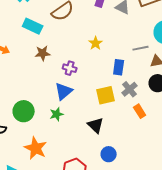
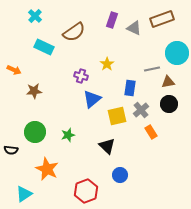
brown star: (43, 53) -> (34, 91), moved
purple cross: (70, 68) -> (81, 76), moved
blue triangle: (64, 91) -> (92, 99), moved

